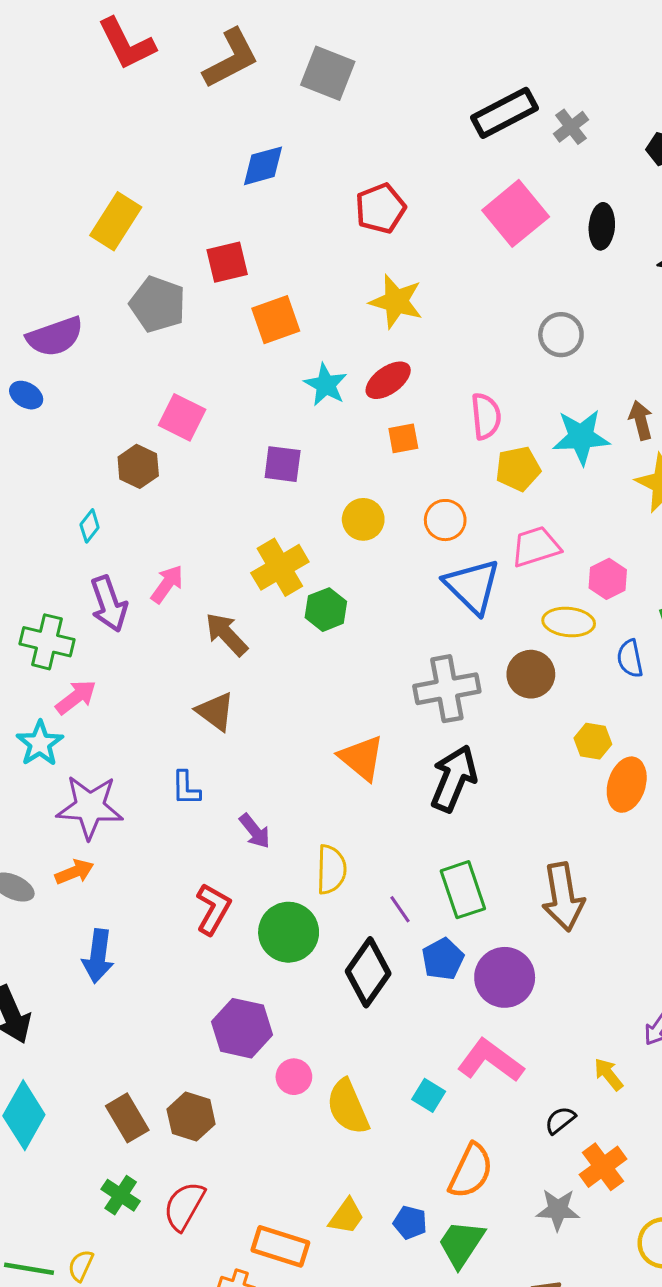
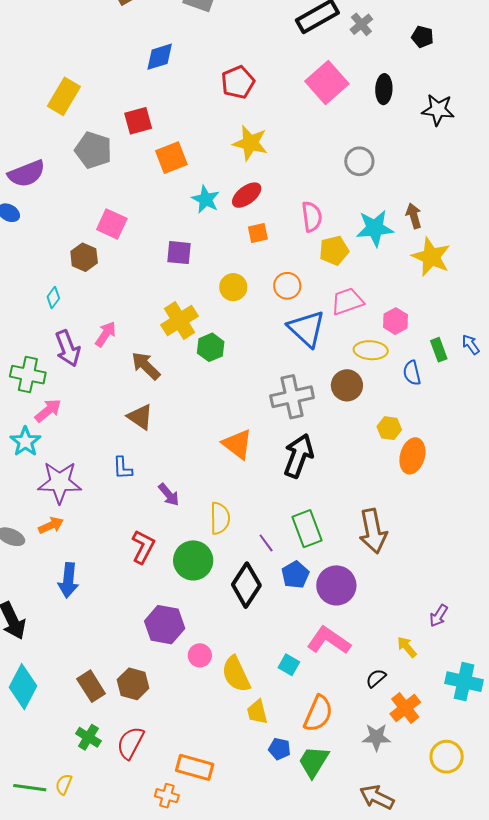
yellow trapezoid: (346, 1216) -> (257, 712), moved, turned 132

